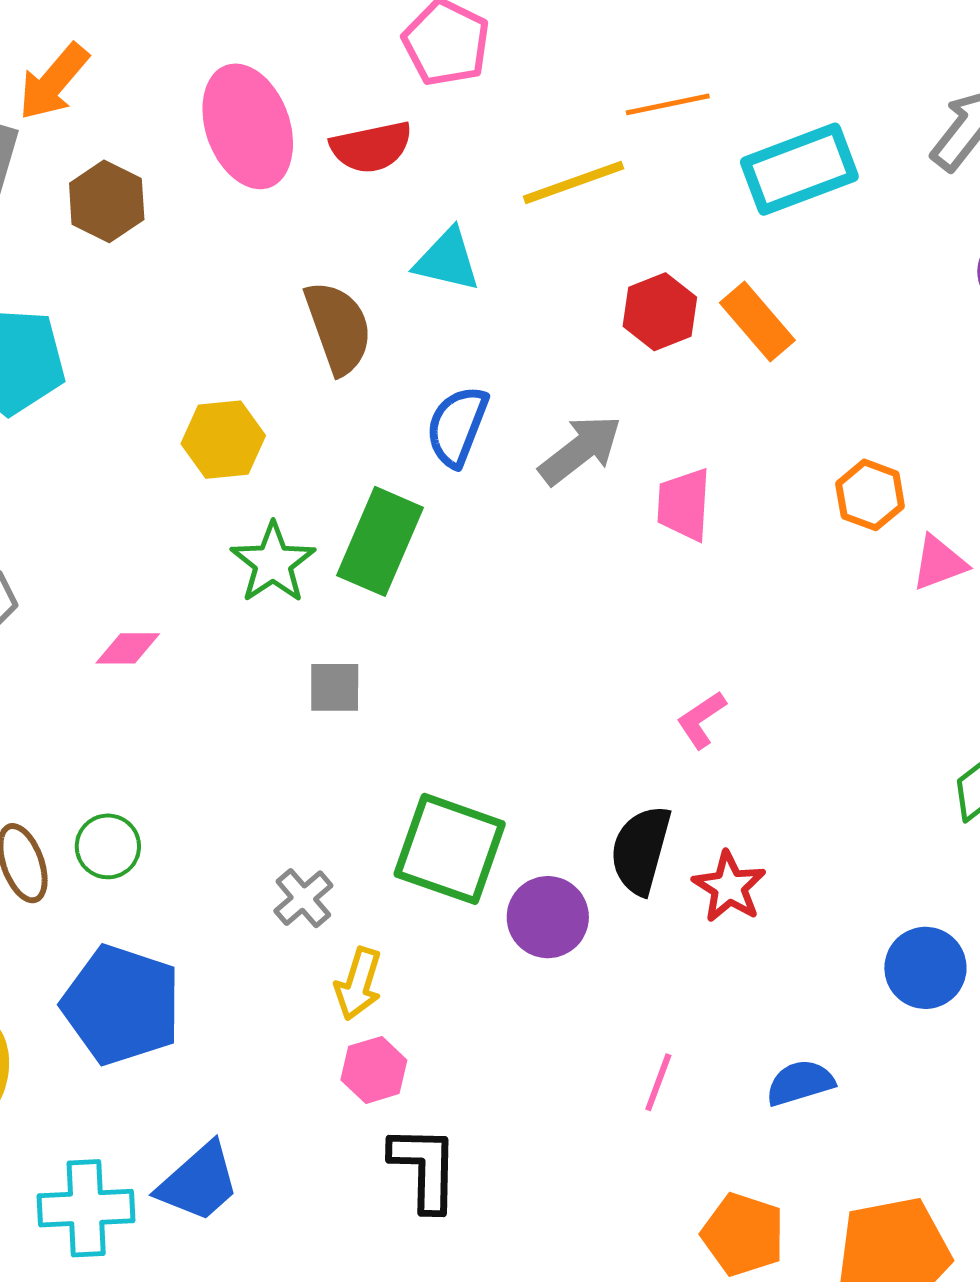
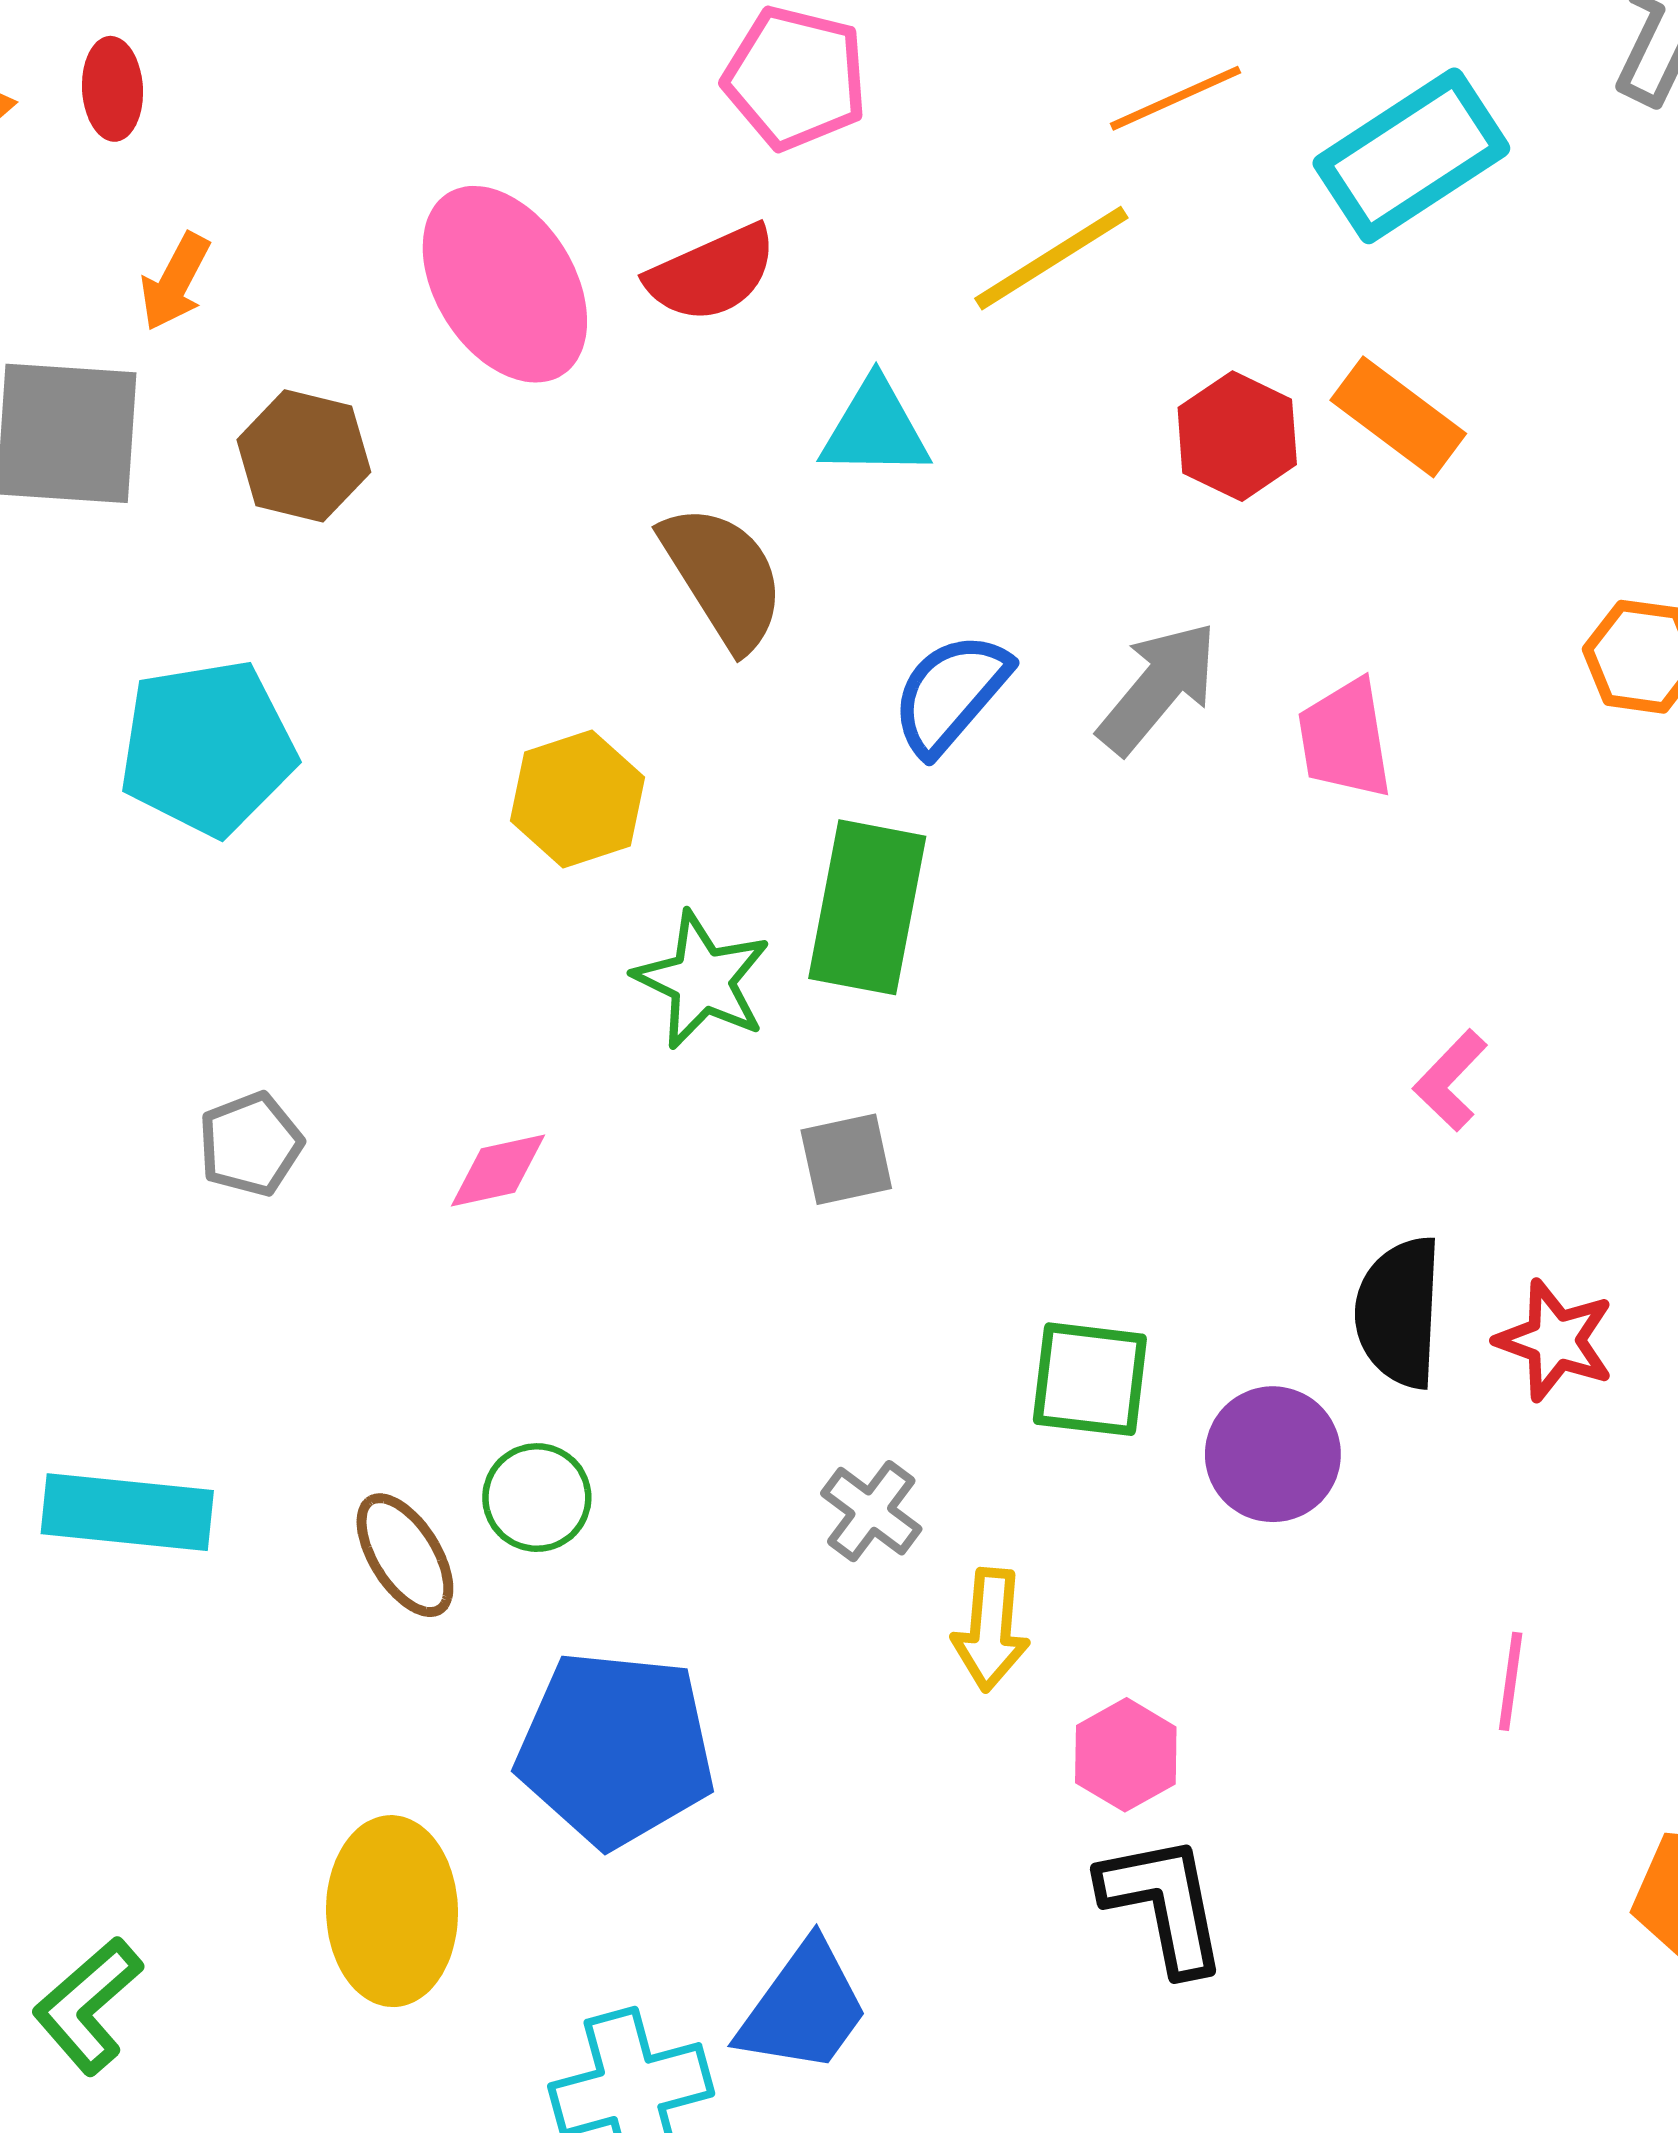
orange arrow: (53, 82) -> (175, 282), size x0.7
blue semicircle: (457, 426) -> (951, 694), turned 32
green square: (450, 849) -> (1090, 1379), size x0.7
pink hexagon: (374, 1070) -> (1126, 1755), moved

